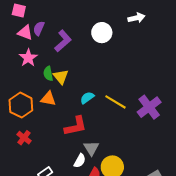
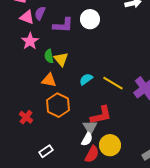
white circle: (102, 33) -> (90, 19), moved
purple L-shape: (63, 41) -> (63, 25), turned 45
orange hexagon: (21, 105) -> (58, 105), moved
red L-shape: (76, 126) -> (101, 115), moved
white semicircle: (80, 161) -> (87, 139), moved

